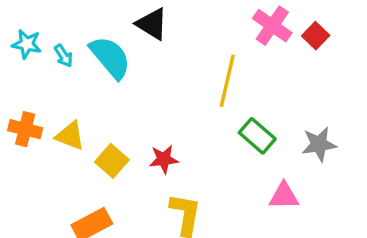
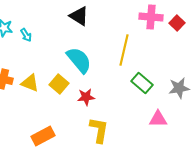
pink cross: (272, 26) -> (151, 17), turned -30
cyan semicircle: (110, 57) -> (79, 60), moved
yellow square: (112, 161) -> (59, 84), moved

